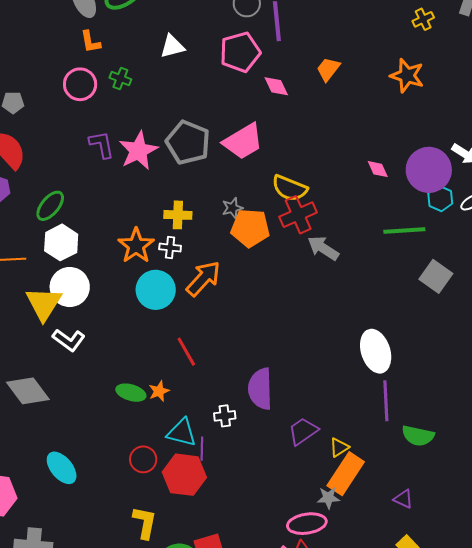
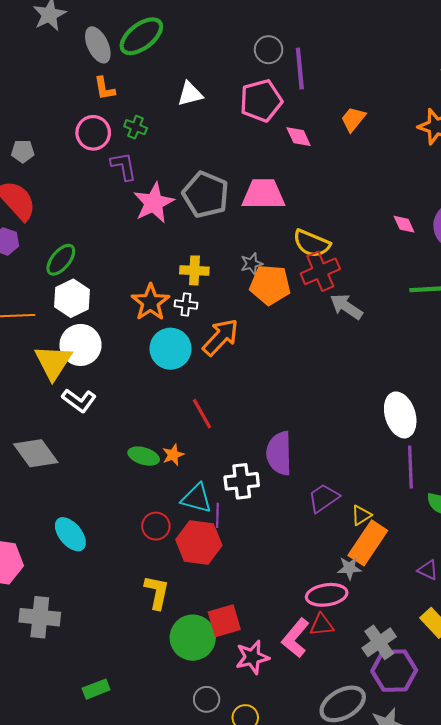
pink trapezoid: (243, 141) -> (263, 194), turned -150
purple L-shape: (102, 145) -> (124, 166), moved
white cross: (225, 416) -> (242, 481), size x1.5

